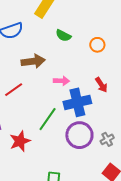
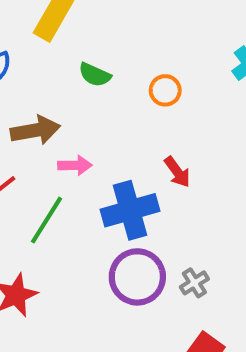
pink arrow: (61, 81) -> (75, 165), moved
green line: (48, 119) -> (47, 220), moved

